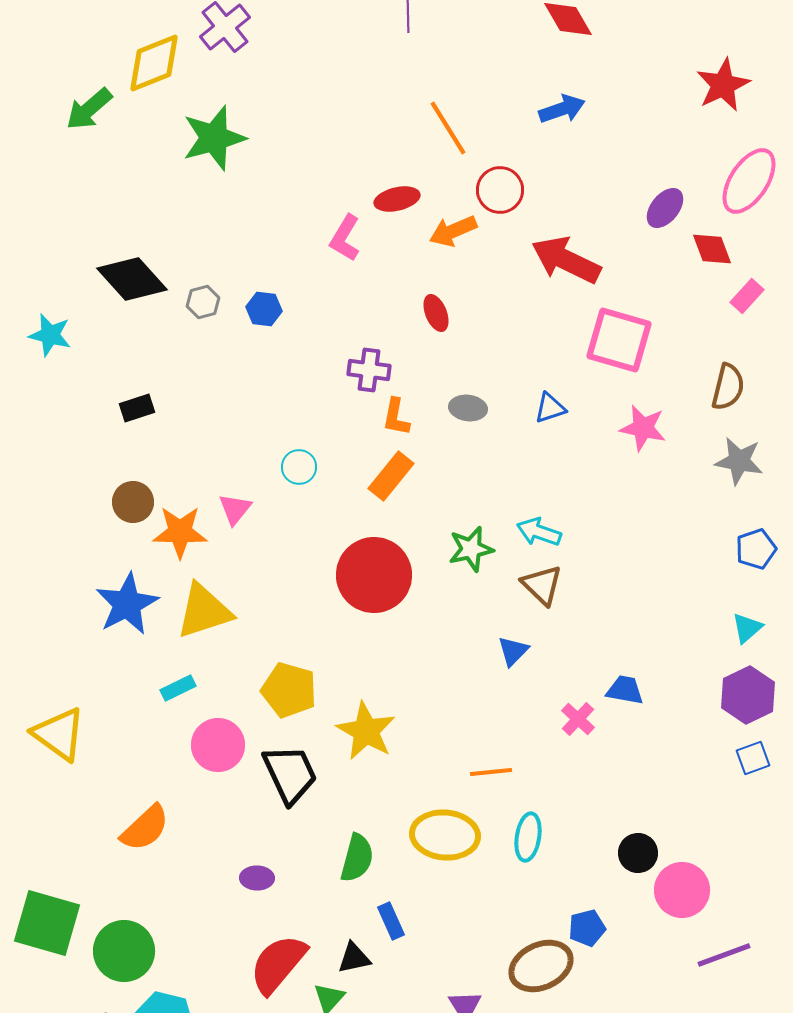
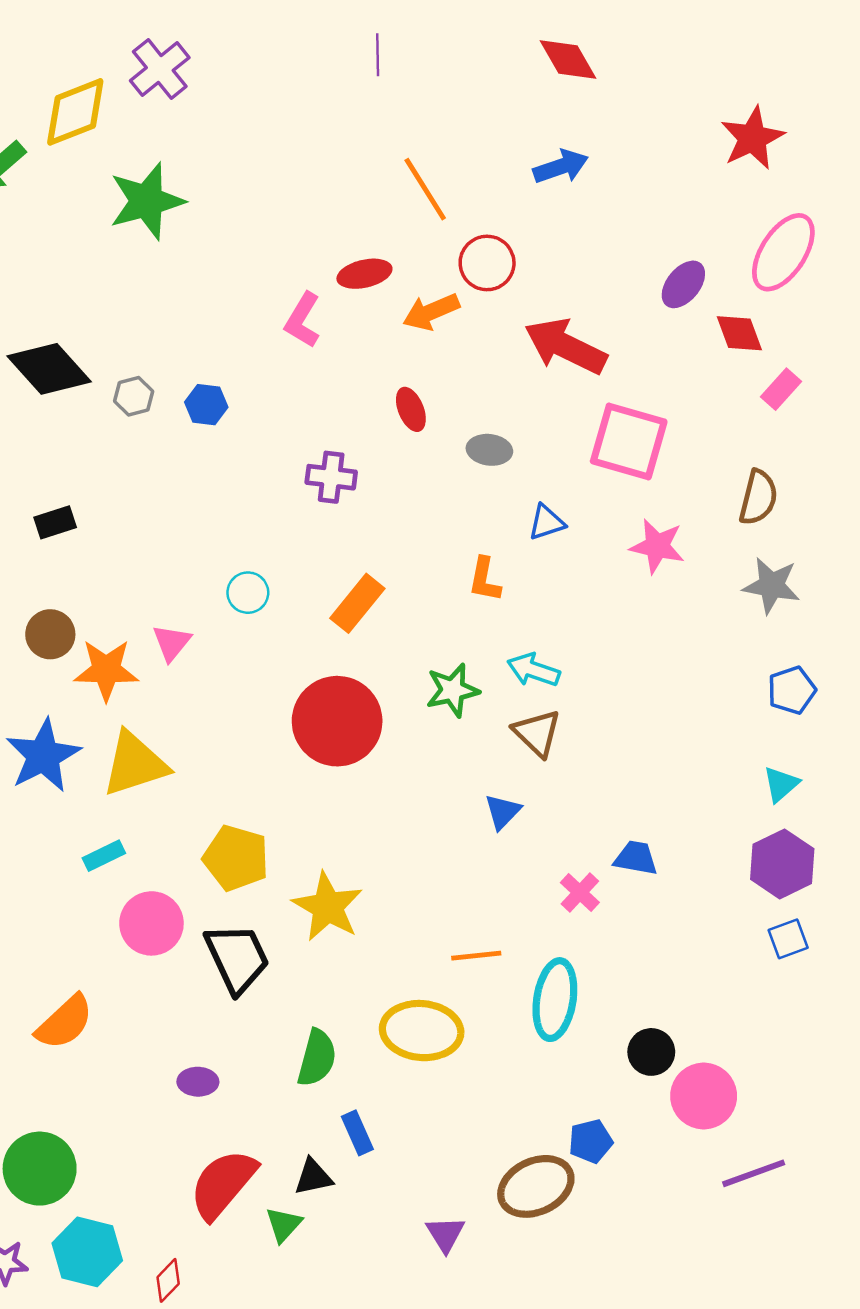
gray ellipse: (468, 408) -> (489, 450), moved
orange L-shape: (396, 417) -> (485, 580), moved
cyan ellipse: (528, 837) -> (555, 1000), moved, size x1.4

